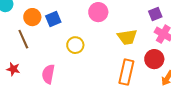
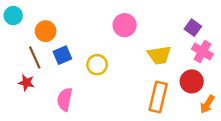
purple square: (155, 14) -> (193, 28), turned -32
blue square: (53, 19) -> (62, 55), moved
red star: (13, 69) -> (26, 83), moved

